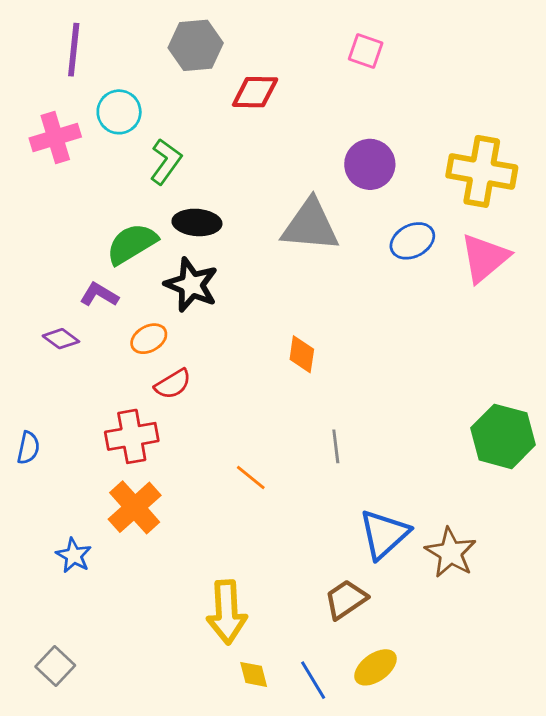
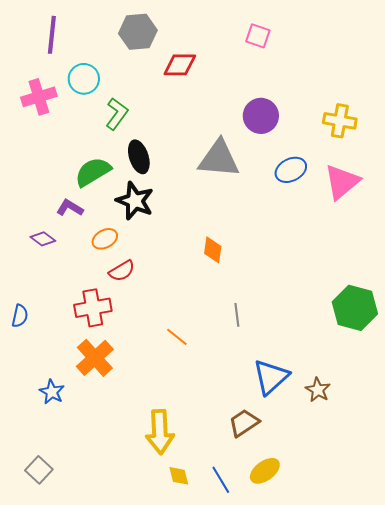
yellow cross: (482, 171) -> (340, 121), size x0.7
black ellipse: (197, 222) -> (139, 157), turned 68
brown star: (451, 553) -> (318, 390), size x0.7

